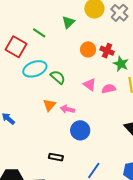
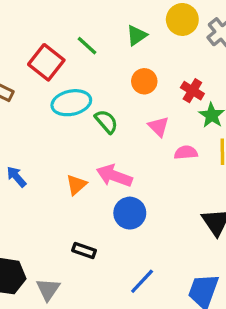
orange circle: (88, 49) -> (144, 81), moved
pink triangle: (90, 84) -> (159, 127), moved
orange triangle: (49, 105) -> (76, 185), moved
pink arrow: (67, 109) -> (114, 176), size x1.5

